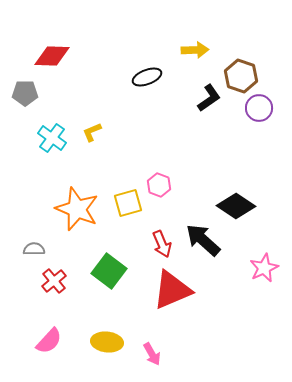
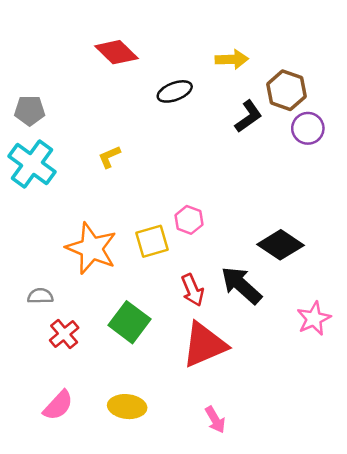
red diamond: (52, 56) -> (116, 52), moved, turned 42
cyan cross: (52, 138) -> (32, 164), moved, size x1.4
pink arrow: (152, 354) -> (215, 420), moved

